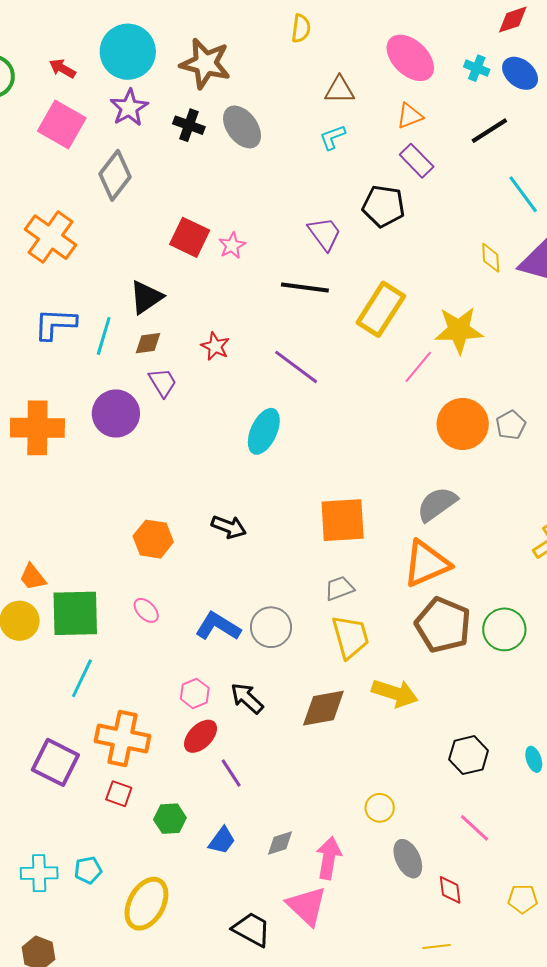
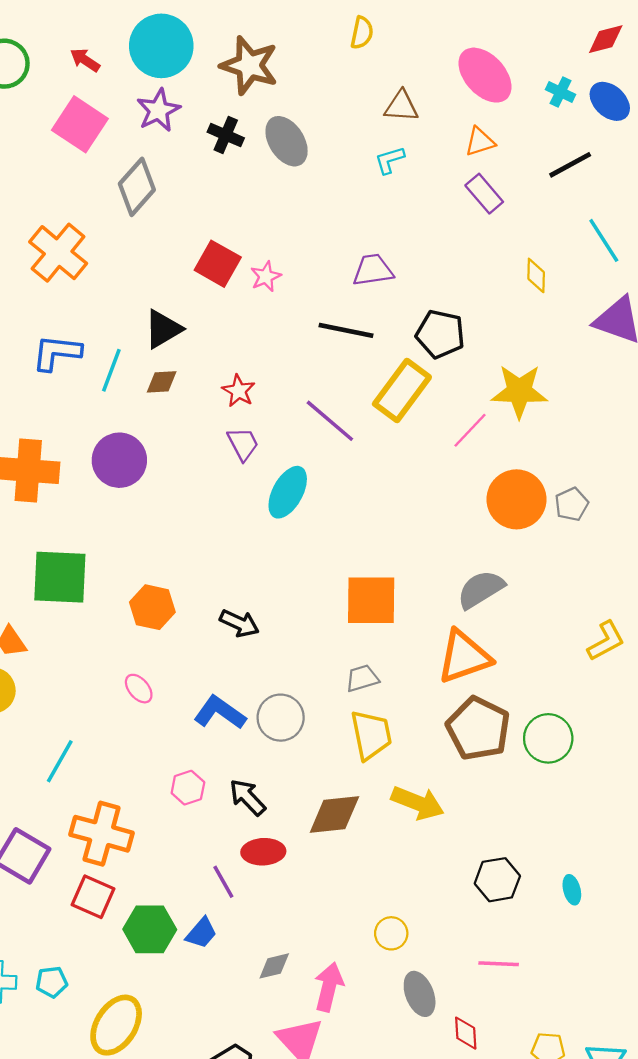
black pentagon: (383, 206) -> (440, 334), moved
purple trapezoid: (325, 234) -> (373, 270), turned -66
yellow diamond: (491, 258) -> (536, 275), moved
yellow rectangle: (381, 309) -> (402, 390), moved
purple trapezoid: (163, 383) -> (243, 444), moved
black arrow: (229, 527) -> (239, 623), moved
green square: (75, 613) -> (60, 577), moved
red ellipse: (201, 736) -> (263, 852), moved, turned 39
red square: (119, 794) -> (93, 897), size x1.4
green hexagon: (170, 819) -> (150, 929), size x1.4
pink line: (475, 828) -> (499, 964), turned -44
blue trapezoid: (222, 840) -> (201, 933), moved

